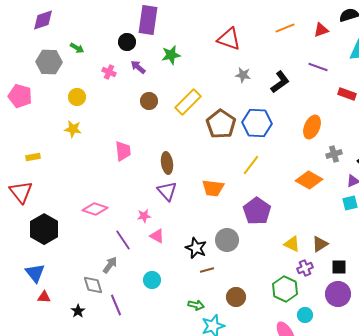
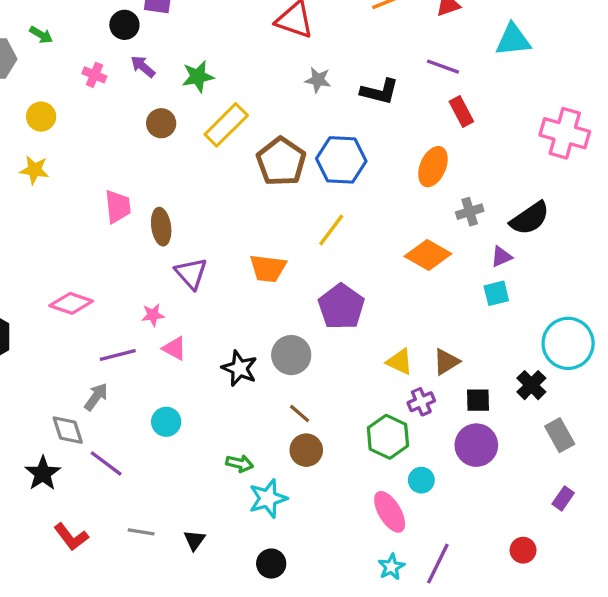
green star: (171, 55) -> (198, 77), moved
black L-shape: (280, 82) -> (380, 92), turned 50
red rectangle: (347, 94) -> (461, 112), moved, turned 42
brown ellipse: (167, 163) -> (161, 227), moved
purple line: (123, 240) -> (118, 355), turned -70
brown line: (207, 270) -> (300, 413), moved, turned 56
purple line: (116, 305) -> (106, 463), turned -30
black star: (78, 311) -> (43, 473), size x1.5

